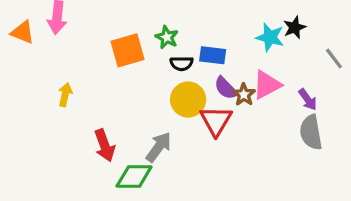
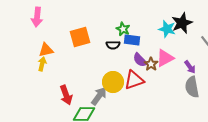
black star: (295, 27) -> (182, 23), size x1.5
orange triangle: (23, 32) -> (46, 50), moved, turned -35
green star: (167, 37) -> (123, 29), moved
yellow circle: (188, 100) -> (113, 82), moved
red triangle: (216, 121) -> (134, 80), turned 40

